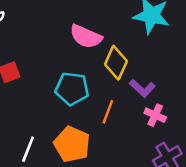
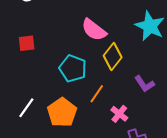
purple L-shape: (142, 88) -> (144, 84), moved
pink cross: (155, 115) -> (119, 114), moved

